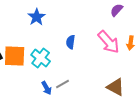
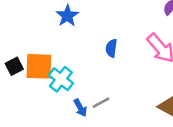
cyan cross: (41, 58) -> (61, 79), moved

